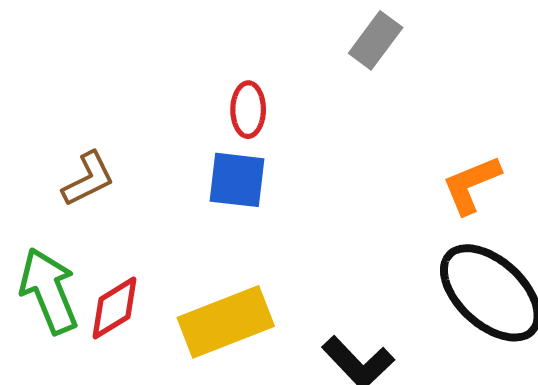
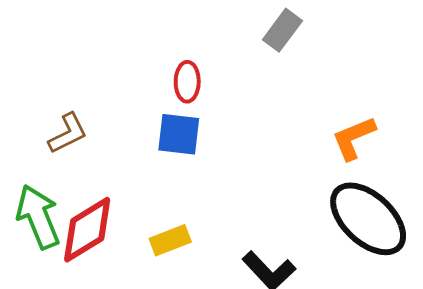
red diamond: (114, 308) -> (87, 230), size x1.4
yellow rectangle: (226, 322) -> (170, 240), size x0.6

